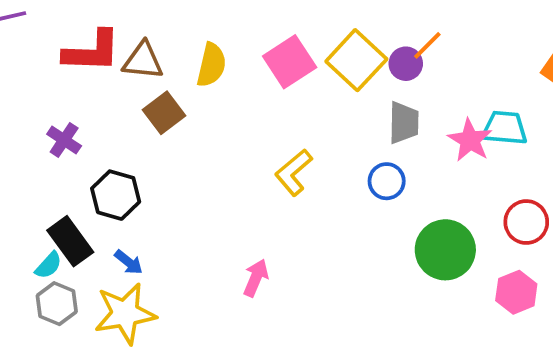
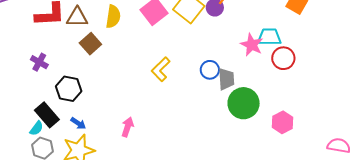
gray trapezoid: (404, 123) -> (226, 79), moved
red circle: (526, 222) -> (283, 58), moved
pink arrow: (256, 278) -> (128, 127), moved

